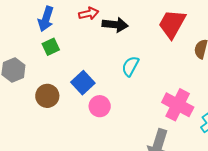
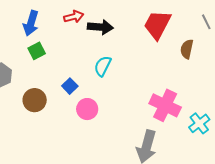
cyan semicircle: (130, 66) -> (103, 66), moved
blue square: (83, 83) -> (70, 86), size x0.7

